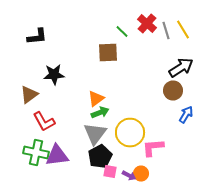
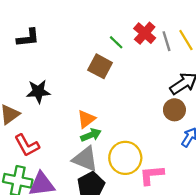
black L-shape: (37, 36) -> (28, 38), moved
brown square: (108, 52) -> (100, 66), turned 30
gray triangle: (95, 134) -> (85, 159), turned -45

